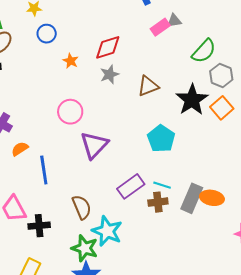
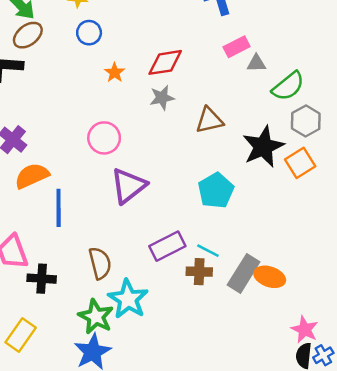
gray triangle: (174, 21) -> (256, 63), moved
orange semicircle: (20, 149) -> (32, 176), size x1.5

